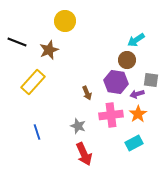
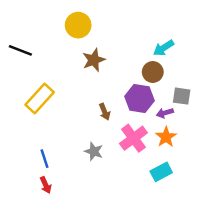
brown star: (49, 50) -> (94, 60), moved
pink cross: (111, 115) -> (133, 138), turned -30
red arrow: (84, 154) -> (46, 185), moved, size x0.6

